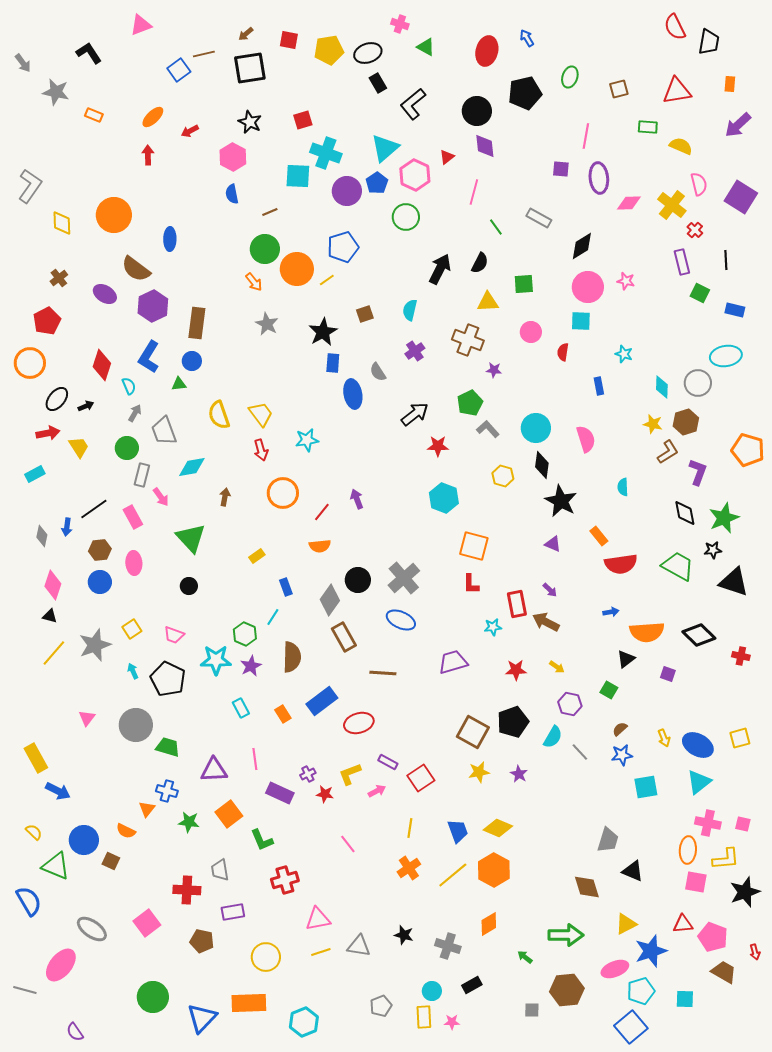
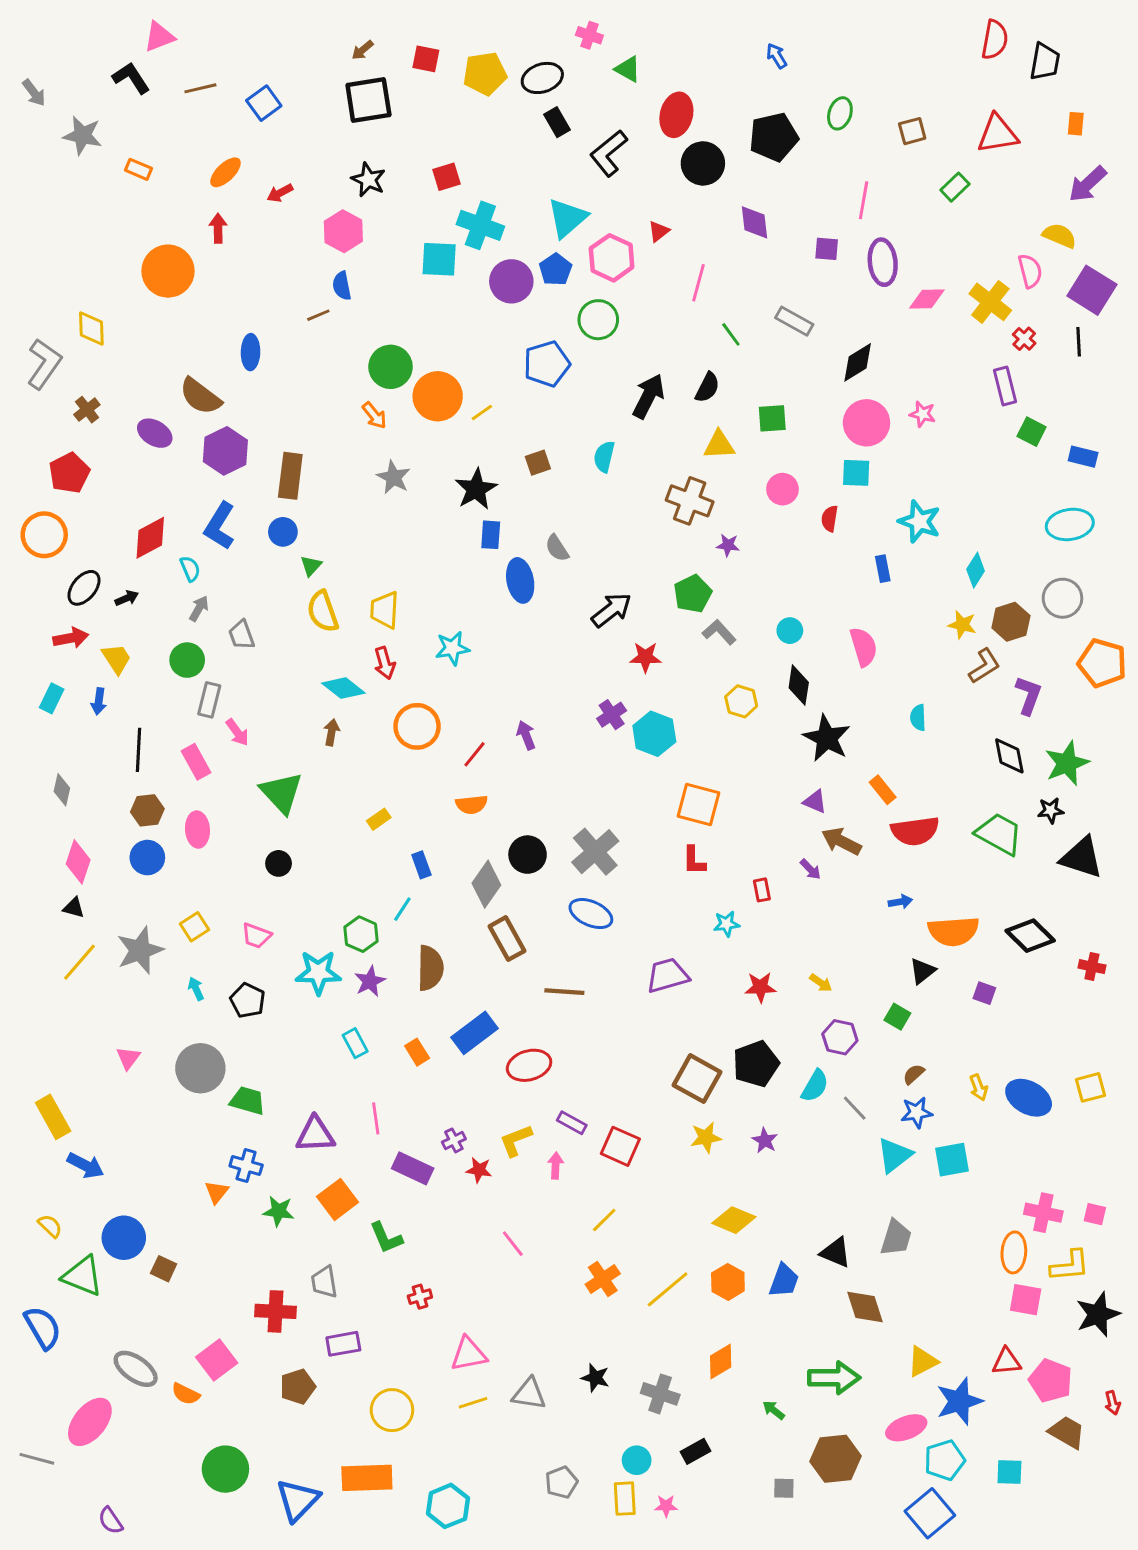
pink triangle: (141, 25) -> (159, 37), moved
red semicircle: (675, 27) -> (995, 40), turned -144
red ellipse: (487, 51) -> (676, 115), moved
brown line: (204, 54) -> (200, 88), moved
green rectangle: (648, 127) -> (955, 187), turned -48
purple diamond: (485, 146) -> (754, 222), moved
yellow semicircle: (681, 146) -> (1060, 236), moved
gray L-shape: (30, 186) -> (44, 364), moved
brown line: (270, 212) -> (318, 315), moved
orange circle: (114, 215) -> (168, 271), moved
blue pentagon: (343, 247) -> (547, 364), moved
black line: (726, 260) -> (1079, 342), moved
purple cross: (415, 351) -> (612, 715), moved
cyan star: (624, 354) -> (920, 522), size x1.6
red diamond: (102, 365) -> (150, 538), turned 44
gray circle: (698, 383) -> (1062, 598), moved
green triangle: (179, 384) -> (311, 566), moved, turned -42
cyan diamond: (662, 387) -> (976, 570), turned 30
yellow trapezoid: (261, 414) -> (385, 610), turned -140
cyan circle: (536, 428) -> (790, 631), size x0.6
gray trapezoid: (164, 431) -> (242, 635), size x0.7
cyan diamond: (192, 467) -> (343, 688), moved, turned 48
cyan rectangle: (35, 474) -> (52, 698), turned -36
black line: (94, 509) -> (139, 750), turned -52
blue arrow: (67, 527) -> (99, 701), moved
red rectangle: (517, 604) -> (762, 890), size x0.6
brown arrow: (546, 622) -> (841, 841), moved
black pentagon: (168, 679) -> (248, 1000), size x0.7
red square: (421, 778) -> (620, 1146), turned -32
cyan triangle: (699, 782) -> (894, 1155), moved
pink arrow: (377, 791) -> (556, 1166), turned -60
yellow line: (410, 828) -> (604, 1220), turned 36
orange semicircle: (126, 831) -> (186, 1394), moved
blue trapezoid: (458, 831) -> (784, 1280), moved, turned 40
orange hexagon: (494, 870) -> (728, 1282), size x0.7
black triangle: (633, 871) -> (836, 1252), moved
red cross: (285, 880) -> (420, 1297), size x0.6
brown pentagon: (202, 941) -> (298, 1387), turned -30

